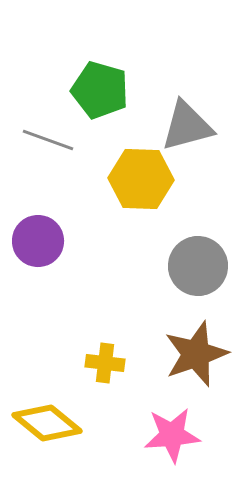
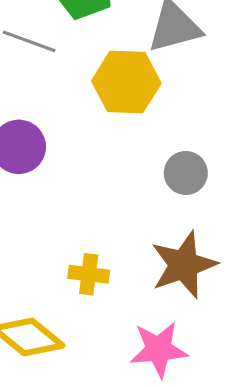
gray circle: (198, 266) -> (186, 173), size x0.7

